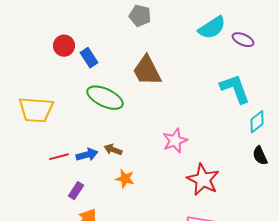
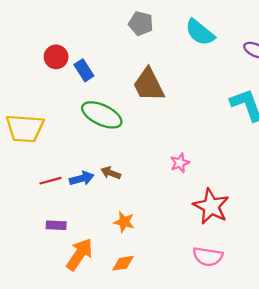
cyan semicircle: (212, 28) -> (200, 32), moved, turned 72
pink star: (175, 141) -> (180, 163), size x0.7
orange star: (125, 179) -> (124, 222), moved
purple rectangle: (76, 191) -> (56, 225), moved, turned 60

